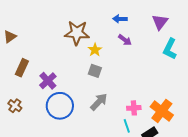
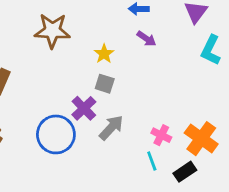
brown star: (77, 33) -> (52, 31), moved
purple cross: (48, 81) -> (84, 108), moved
pink cross: (134, 108) -> (161, 135), turned 32

